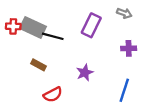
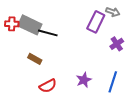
purple rectangle: (91, 25) -> (96, 22), moved
purple cross: (129, 48) -> (117, 44), turned -32
purple star: (85, 73) -> (84, 80), moved

